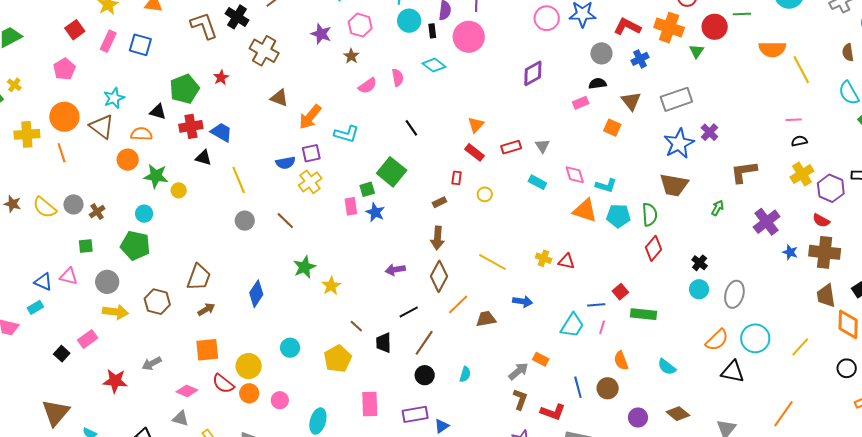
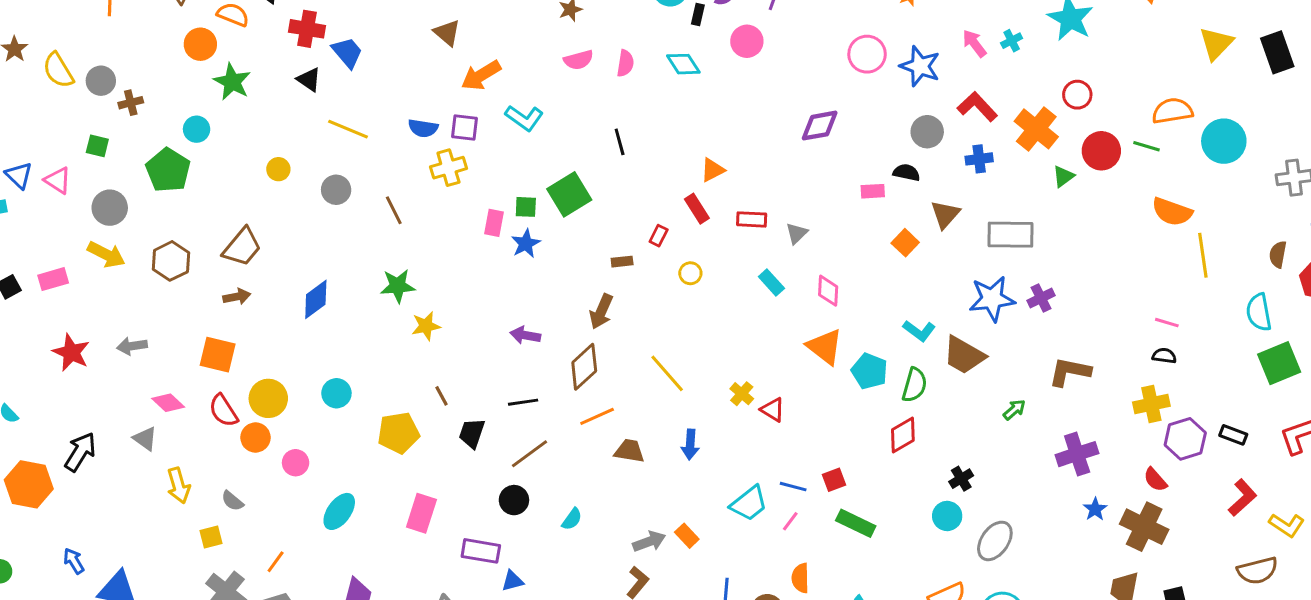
pink circle: (469, 37) -> (747, 41), size x0.7
yellow line: (239, 180) -> (348, 129), turned -64
cyan L-shape: (606, 186) -> (919, 331), moved
yellow circle: (179, 190) -> (278, 169), moved
blue arrow: (523, 301) -> (690, 445), turned 66

